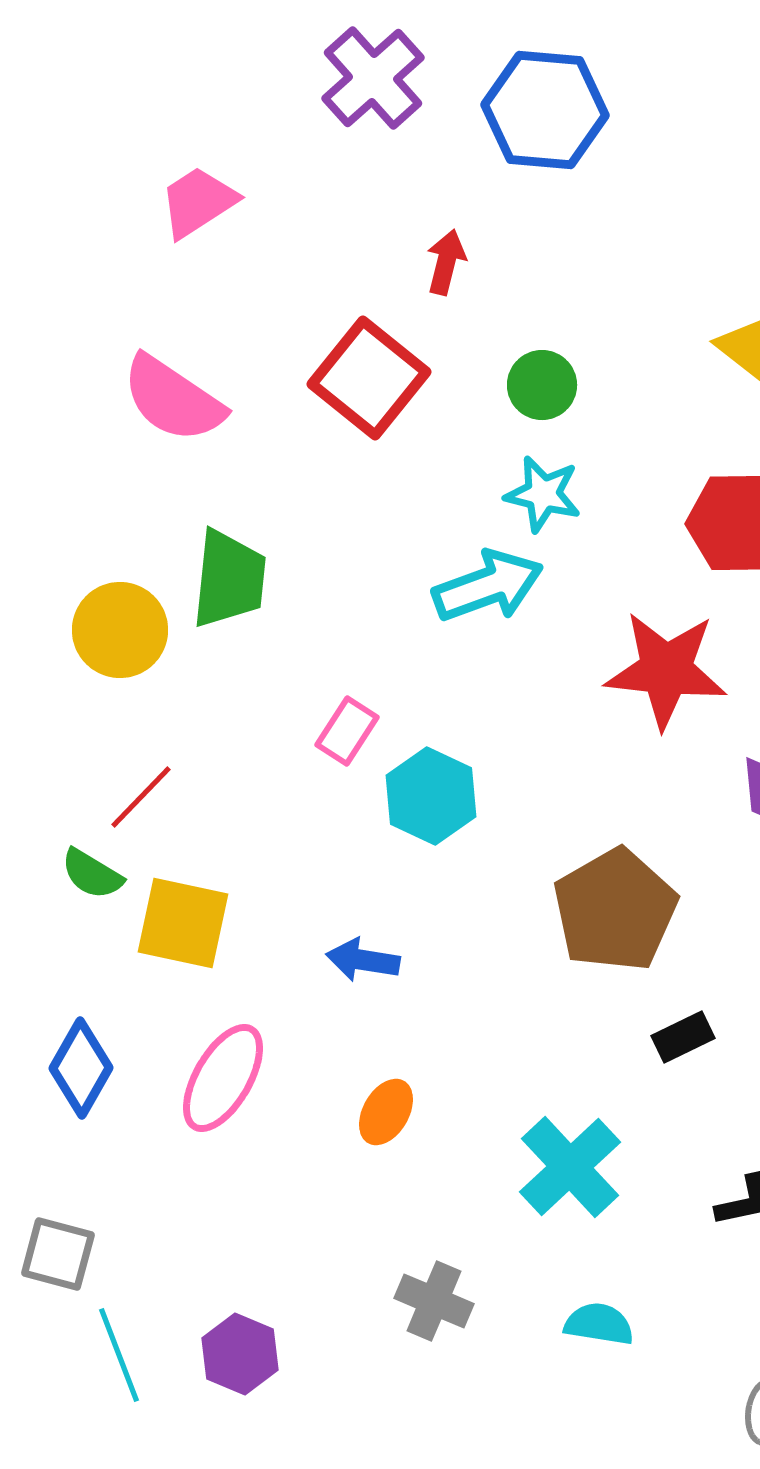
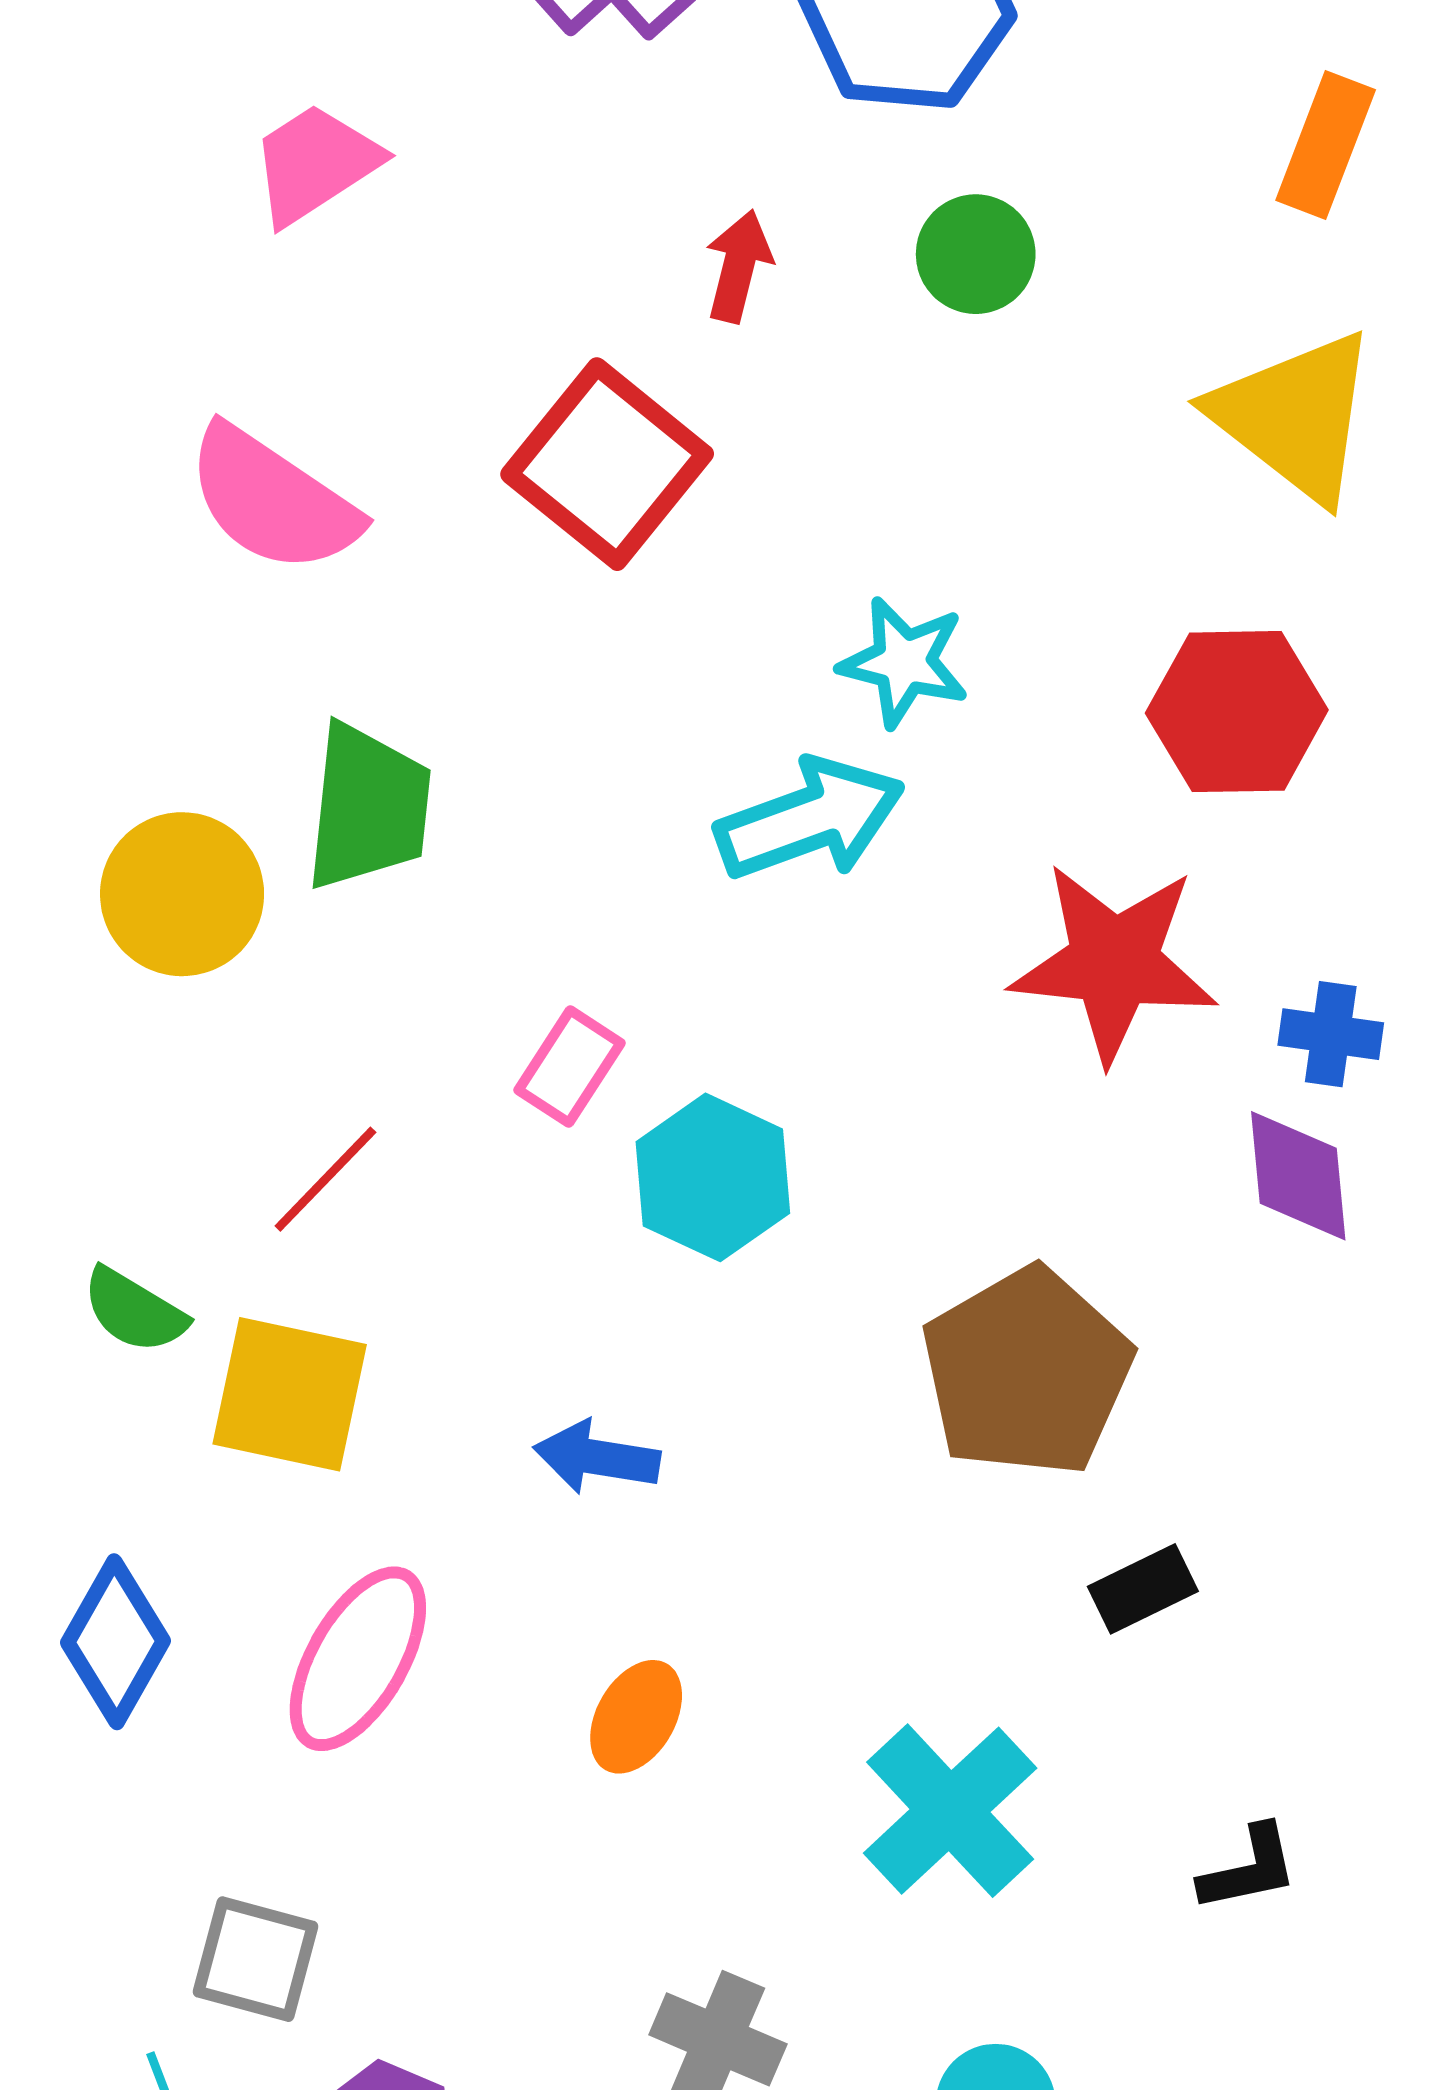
green circle: (542, 385) -> (976, 254), moved
red line: (141, 797) -> (325, 1179), moved
gray square: (58, 1254) -> (255, 1959), moved

